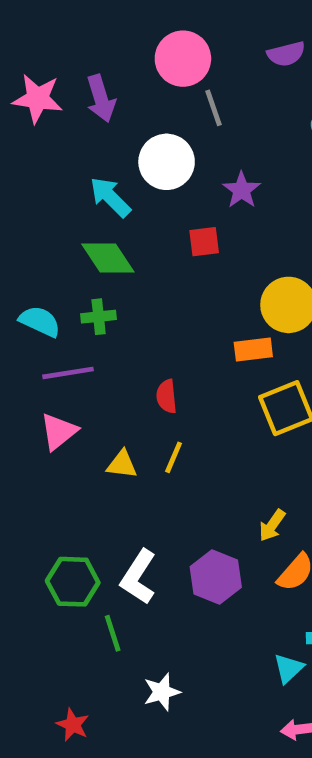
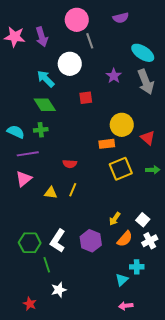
purple star: (242, 190) -> (114, 76), moved
red semicircle: (167, 396) -> (70, 164), turned -80
white star: (162, 692) -> (59, 290), moved

